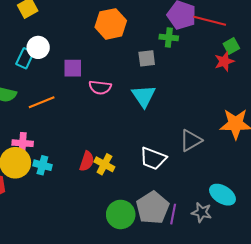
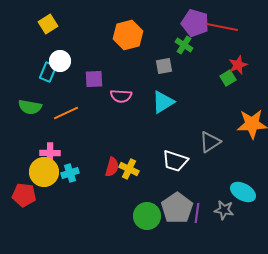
green cross: (169, 37) -> (184, 45), turned 30
green square: (231, 46) -> (228, 78), moved
cyan triangle: (144, 96) -> (163, 102), turned 35
cyan cross: (42, 165) -> (70, 173), turned -30

